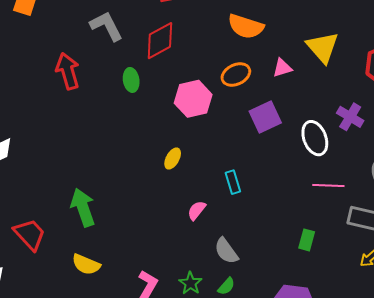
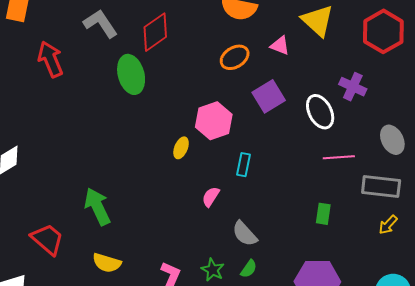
pink triangle: (282, 68) -> (280, 46), turned 45
red arrow: (68, 71) -> (50, 59), moved
green ellipse: (131, 80) -> (131, 74), size x1.6
pink hexagon: (193, 99) -> (214, 121), moved
cyan rectangle: (233, 182) -> (244, 165), turned 35

